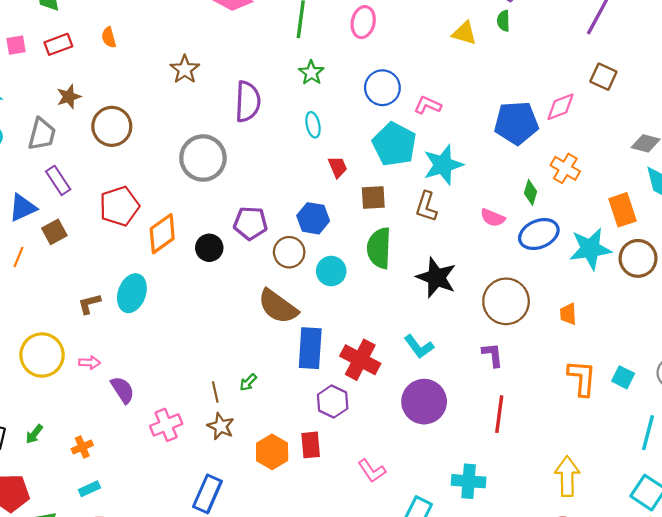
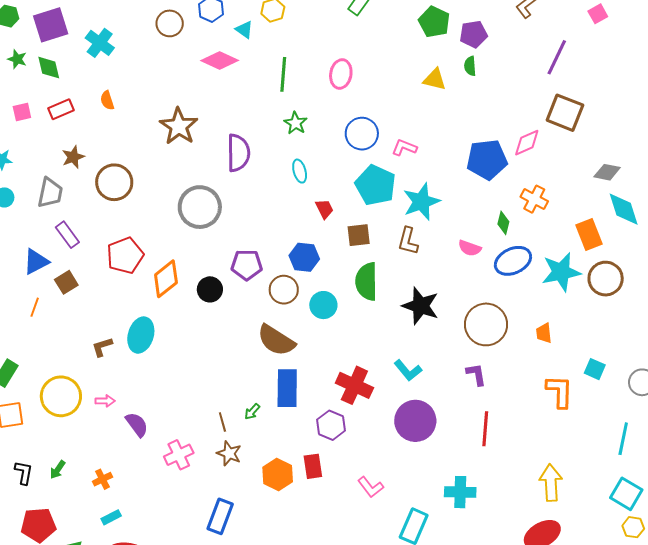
brown star: (185, 69) -> (179, 126), size x1.4
brown square: (603, 77) -> (565, 113), size x1.5
blue rectangle: (310, 348) -> (287, 388), moved
cyan square: (623, 377) -> (595, 369), moved

